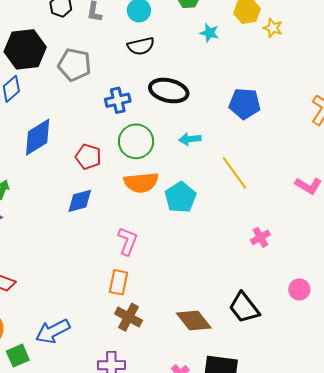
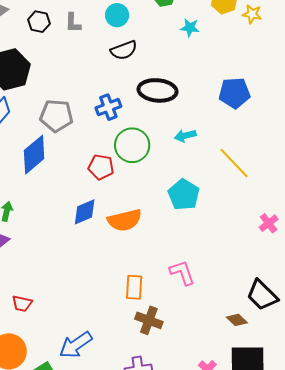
gray pentagon: (74, 65) -> (56, 116), moved
red pentagon: (88, 157) -> (101, 167), moved
orange semicircle: (141, 183) -> (125, 220), moved
pink L-shape: (128, 241) -> (182, 273), moved, turned -32
brown diamond: (194, 321) -> (237, 320), moved, size x0.6

